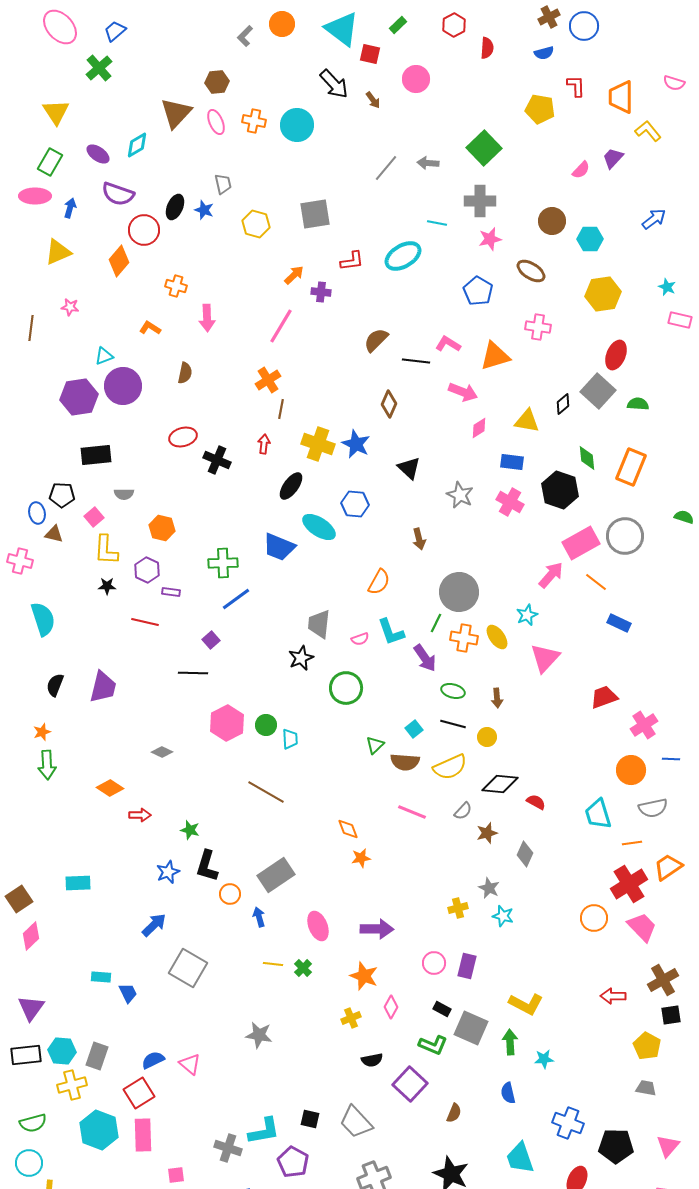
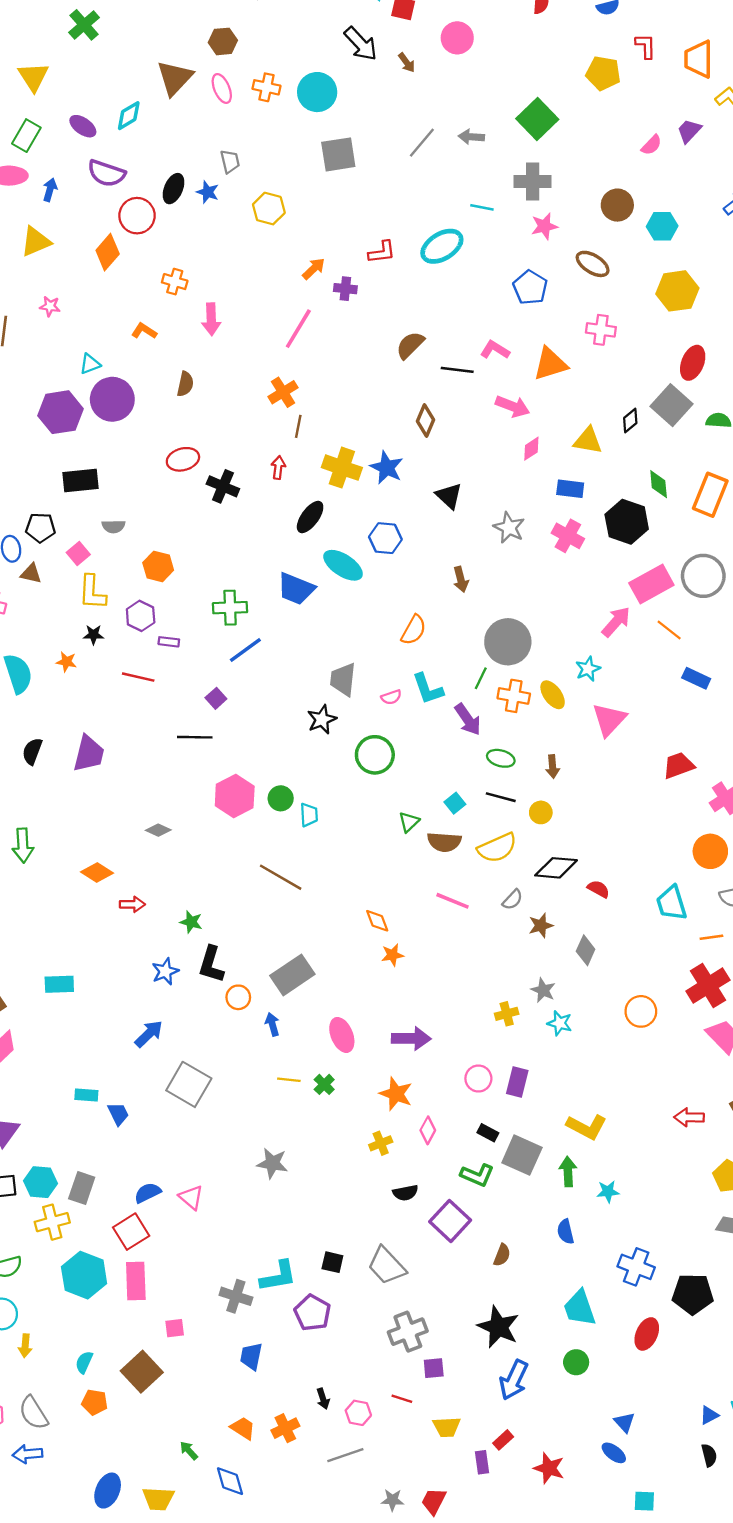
gray square: (315, 214) -> (338, 154), moved
orange star: (42, 732) -> (66, 662), moved, turned 30
orange circle: (594, 918) -> (641, 1011), moved

